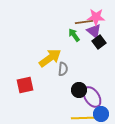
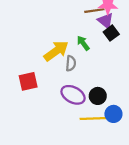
green arrow: (74, 35) -> (83, 43), moved
black circle: (79, 90) -> (98, 96), moved
purple ellipse: (92, 97) -> (73, 95), moved, turned -30

